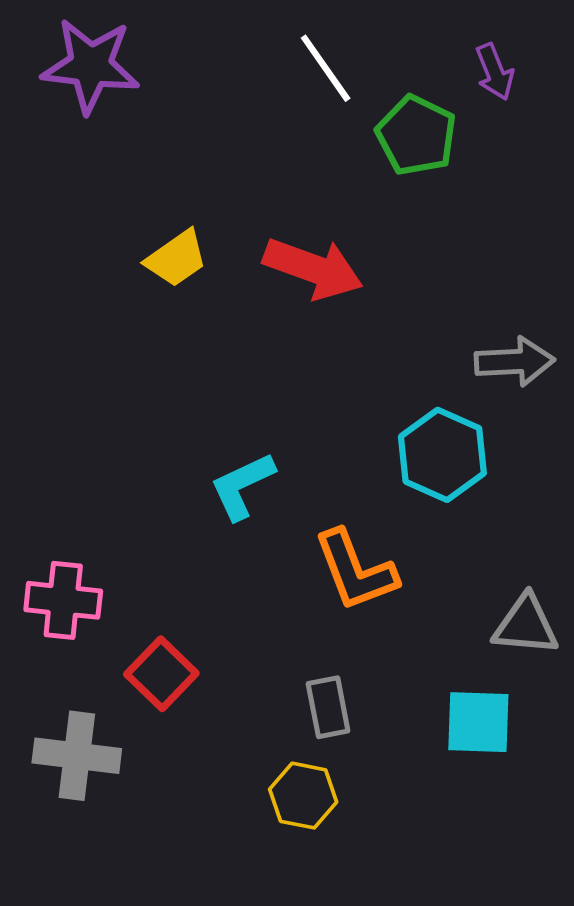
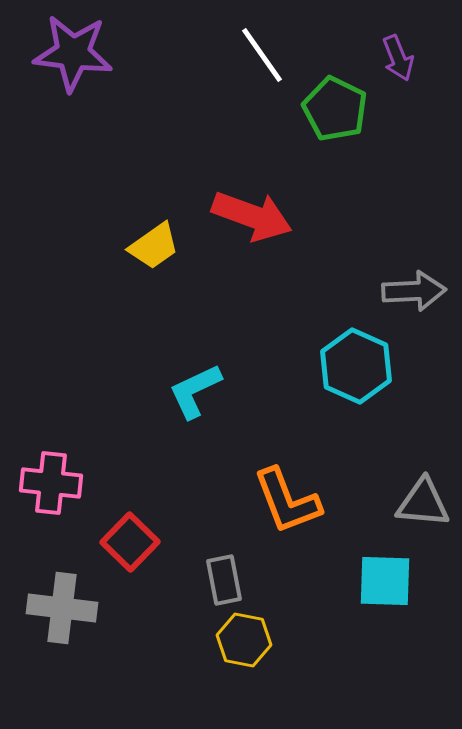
yellow trapezoid: (176, 258) -> (154, 246), moved
orange L-shape: (355, 571) -> (287, 501), moved
gray rectangle: (328, 707) -> (224, 580), moved

